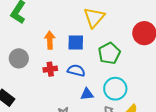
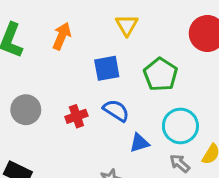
yellow triangle: (94, 17) -> (127, 25), size x0.7
orange arrow: (50, 40) -> (62, 36), moved, turned 36
blue semicircle: (76, 71) -> (116, 111), turned 30

